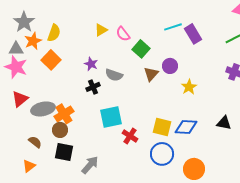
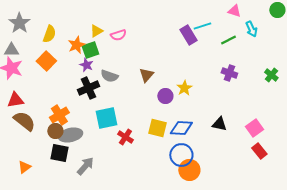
cyan line: (173, 27) -> (202, 26), moved
pink semicircle: (123, 34) -> (118, 35), turned -70
orange star: (33, 41) -> (76, 45), moved
green square: (141, 49) -> (90, 50), moved, turned 30
purple circle: (170, 66) -> (165, 96), moved
black cross: (93, 87) -> (88, 88), size x1.5
red triangle: (20, 99) -> (15, 100), turned 30
gray ellipse: (43, 109) -> (70, 135), moved
brown semicircle: (35, 142) -> (24, 121), moved, size x1.6
blue circle: (162, 154) -> (181, 155), moved

